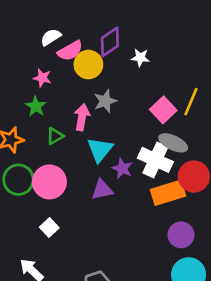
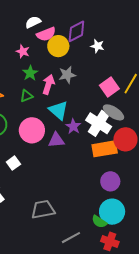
green star: (36, 106) -> (30, 73), moved
cyan triangle: (100, 150) -> (58, 110), turned -35
pink circle: (49, 182) -> (32, 130), moved

